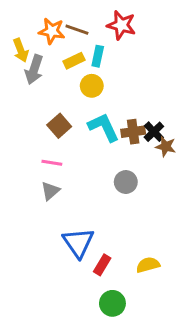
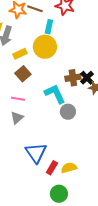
yellow rectangle: (74, 61) -> (20, 54), moved
yellow circle: (92, 86) -> (45, 47), size x1.5
cyan L-shape: (104, 127) -> (55, 94), moved
yellow semicircle: (148, 265) -> (69, 168), moved

